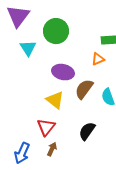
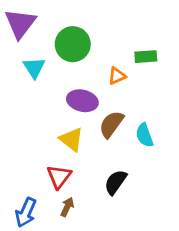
orange triangle: (98, 59) -> (117, 76), moved

